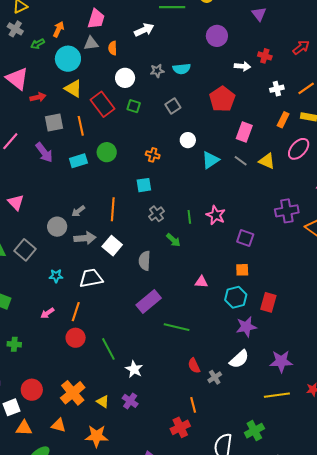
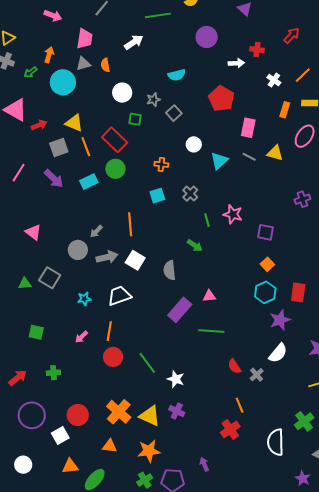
gray star: (157, 71) -> (153, 100), moved
yellow triangle: (73, 89) -> (74, 123), moved
white cross: (277, 89) -> (274, 80), turned -32
red rectangle: (103, 104) -> (115, 140), moved
purple cross: (287, 211) -> (302, 199), size x0.7
gray cross: (156, 214) -> (190, 194), moved
orange square: (242, 270) -> (267, 264), turned -32
pink triangle: (201, 282) -> (209, 296), moved
yellow triangle: (103, 402) -> (150, 416), size x1.6
orange triangle: (24, 428) -> (70, 466), moved

